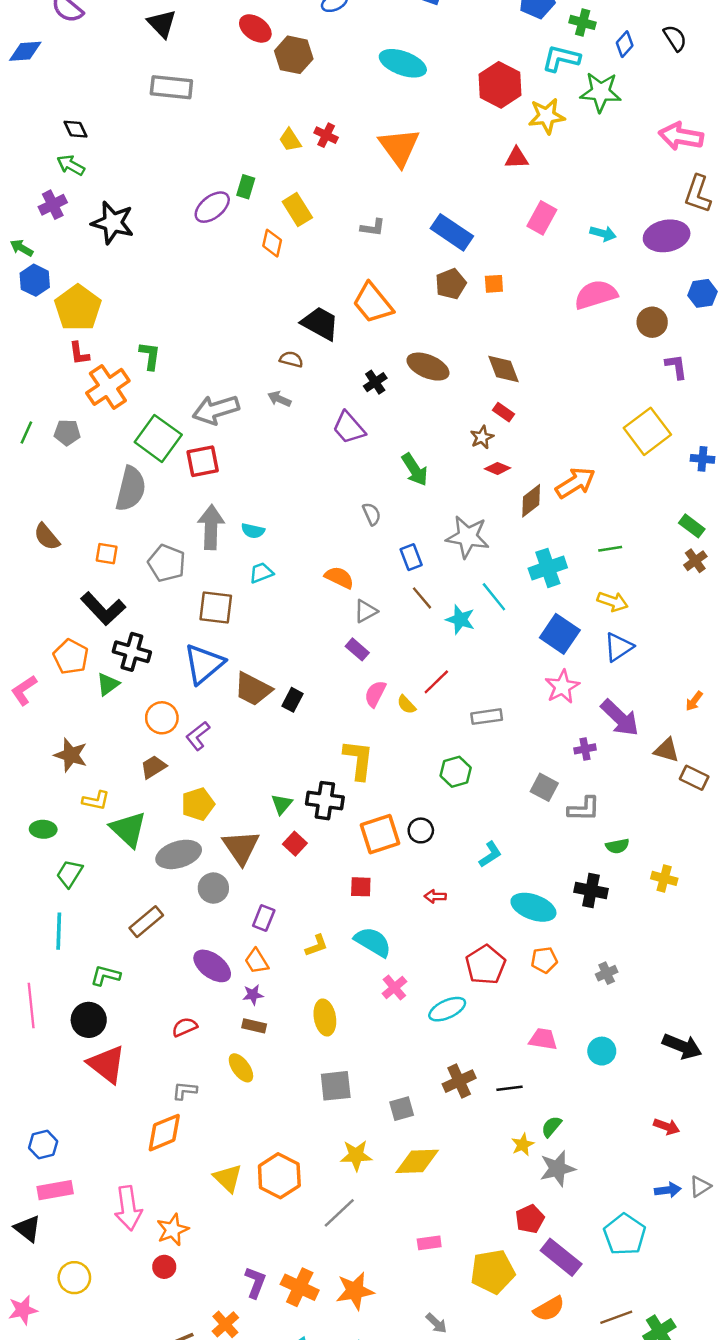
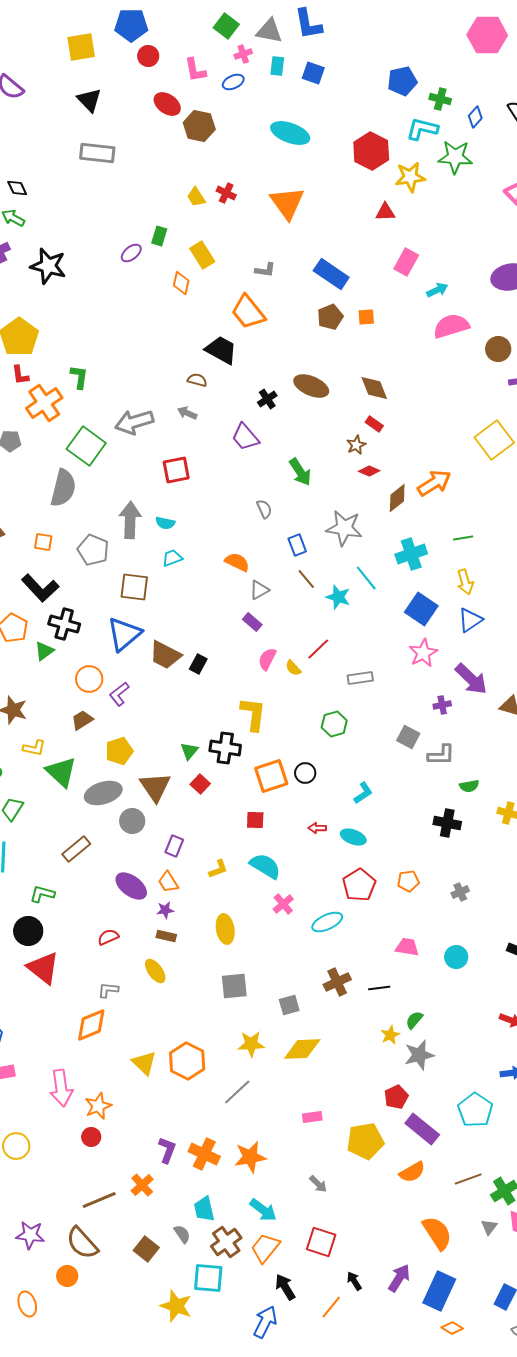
purple ellipse: (212, 207) -> (131, 253), size x0.7
cyan arrow: (603, 233) -> (437, 290), moved, turned -40
orange trapezoid: (373, 303) -> (248, 312), moved
red square: (203, 461) -> (176, 470), moved
yellow arrow: (613, 602) -> (465, 582), turned 55
cyan ellipse: (533, 907) -> (353, 837), moved, size x0.7

